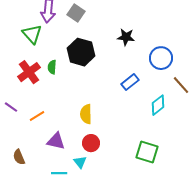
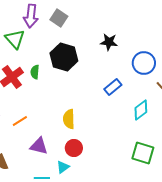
green square: (147, 152) -> (143, 153), moved
cyan triangle: (80, 162) -> (63, 167), turned 32

